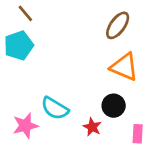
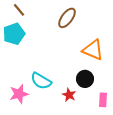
brown ellipse: (118, 25) -> (67, 18), moved

